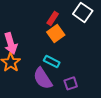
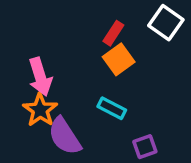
purple semicircle: (43, 78) -> (65, 136), moved

